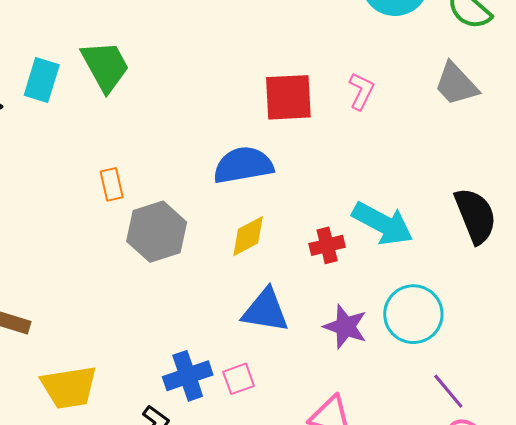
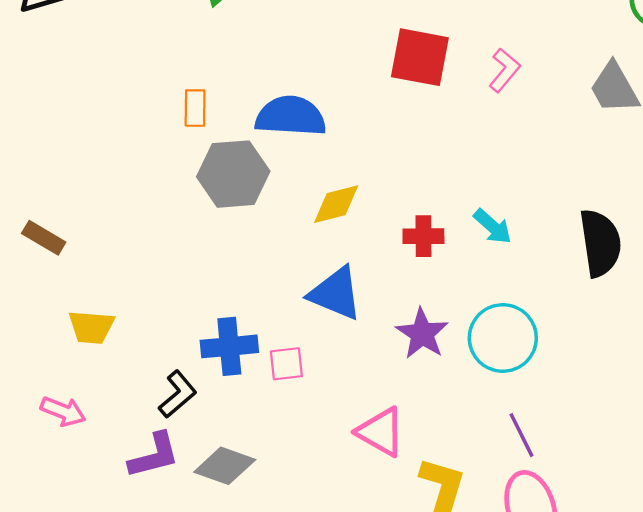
blue semicircle: (243, 165) -> (291, 116), moved
cyan arrow: (383, 224) -> (493, 227), size x0.6
yellow trapezoid: (69, 387) -> (91, 327), size x0.7

